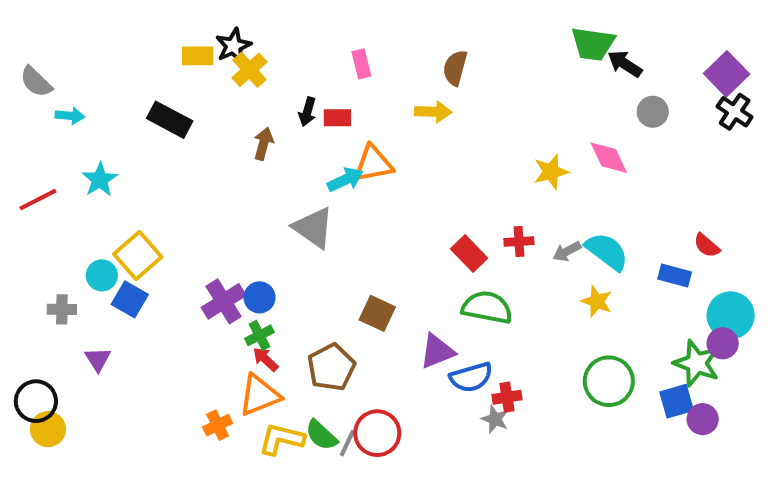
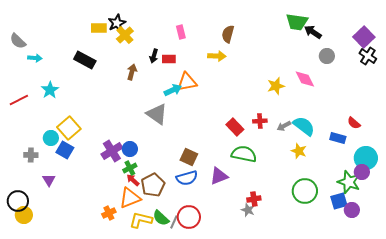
brown pentagon: (331, 367) -> (153, 185), moved
blue semicircle: (471, 377) -> (187, 178), moved

